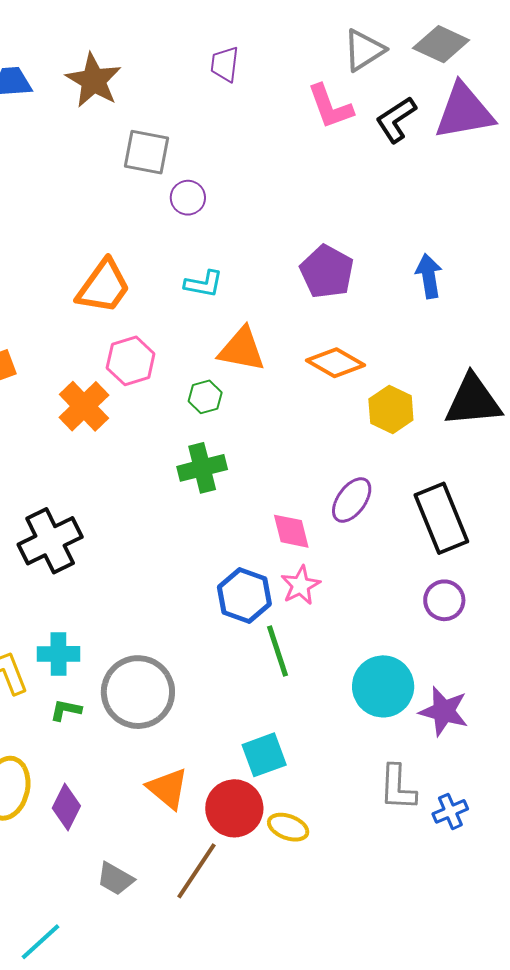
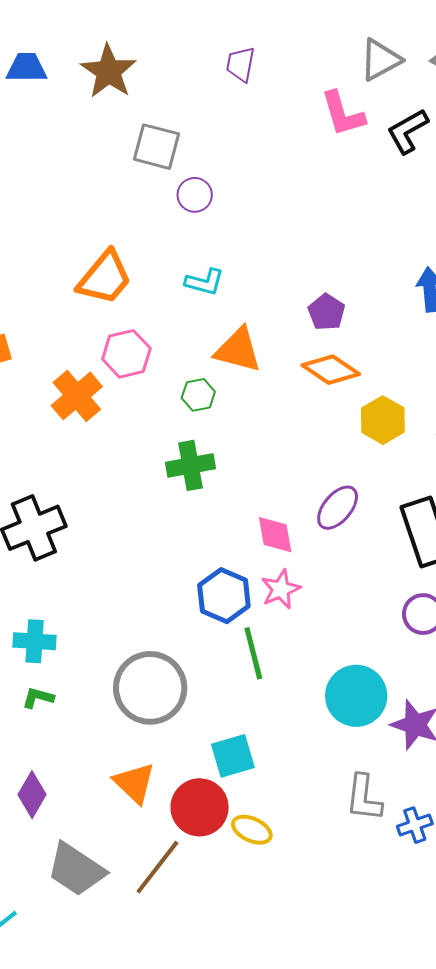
purple pentagon: (327, 272) -> (327, 312), moved, size x0.7
gray circle: (138, 692) -> (150, 688), moved
gray trapezoid: (115, 879) -> (76, 869), size x1.6

